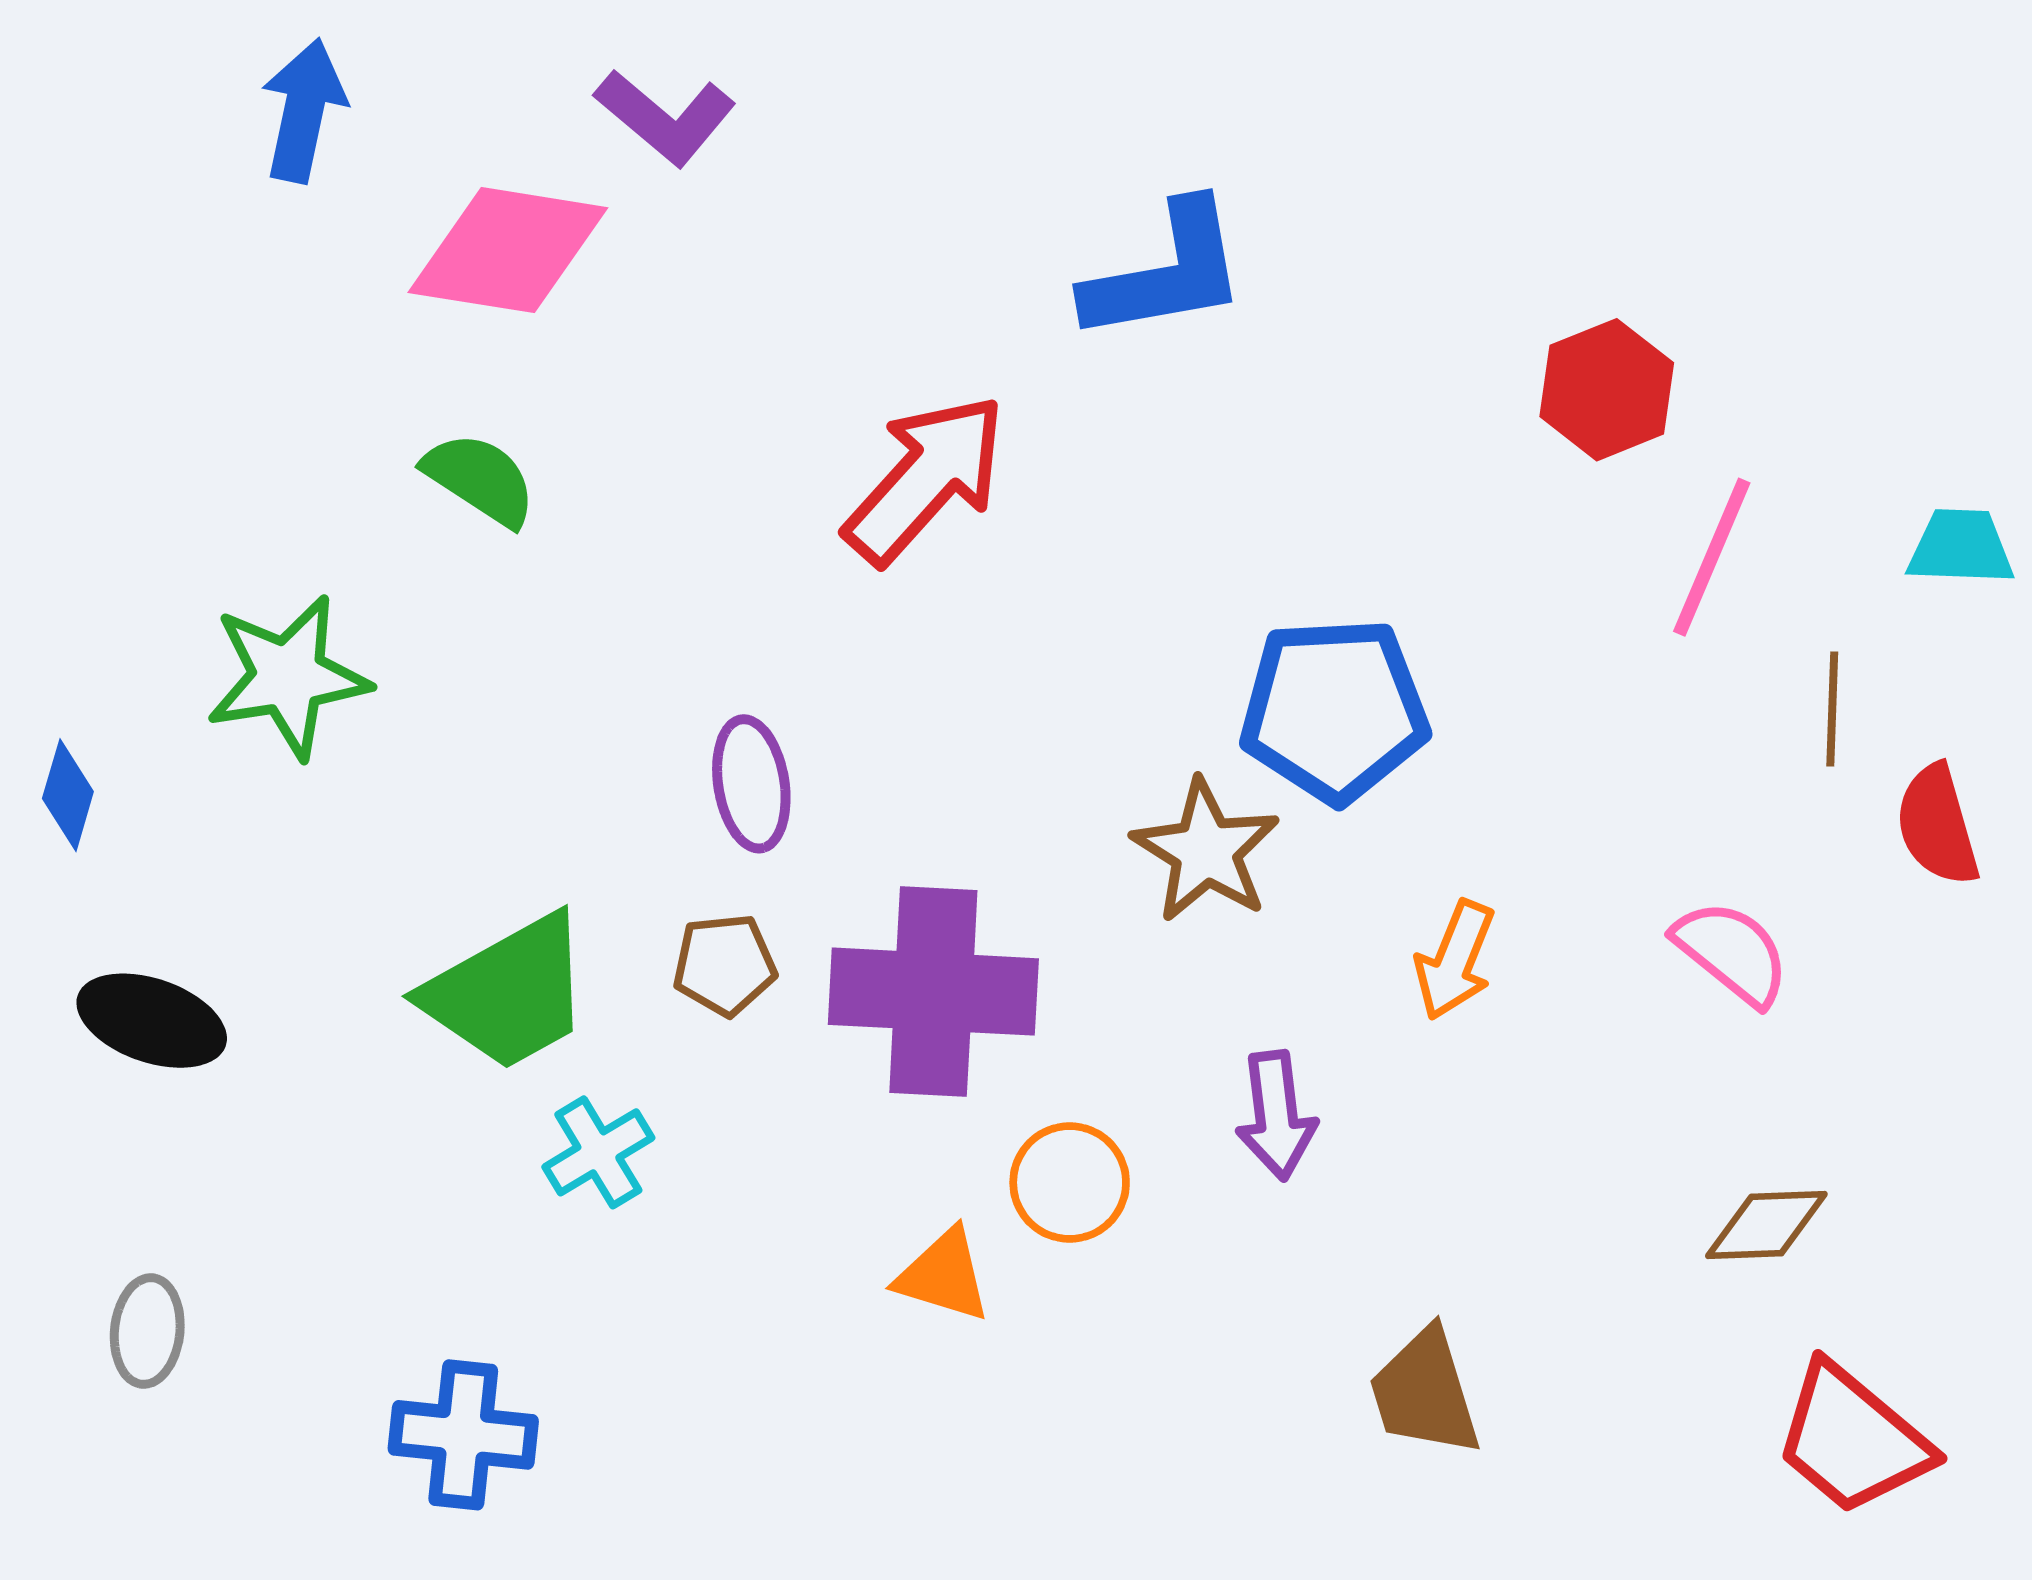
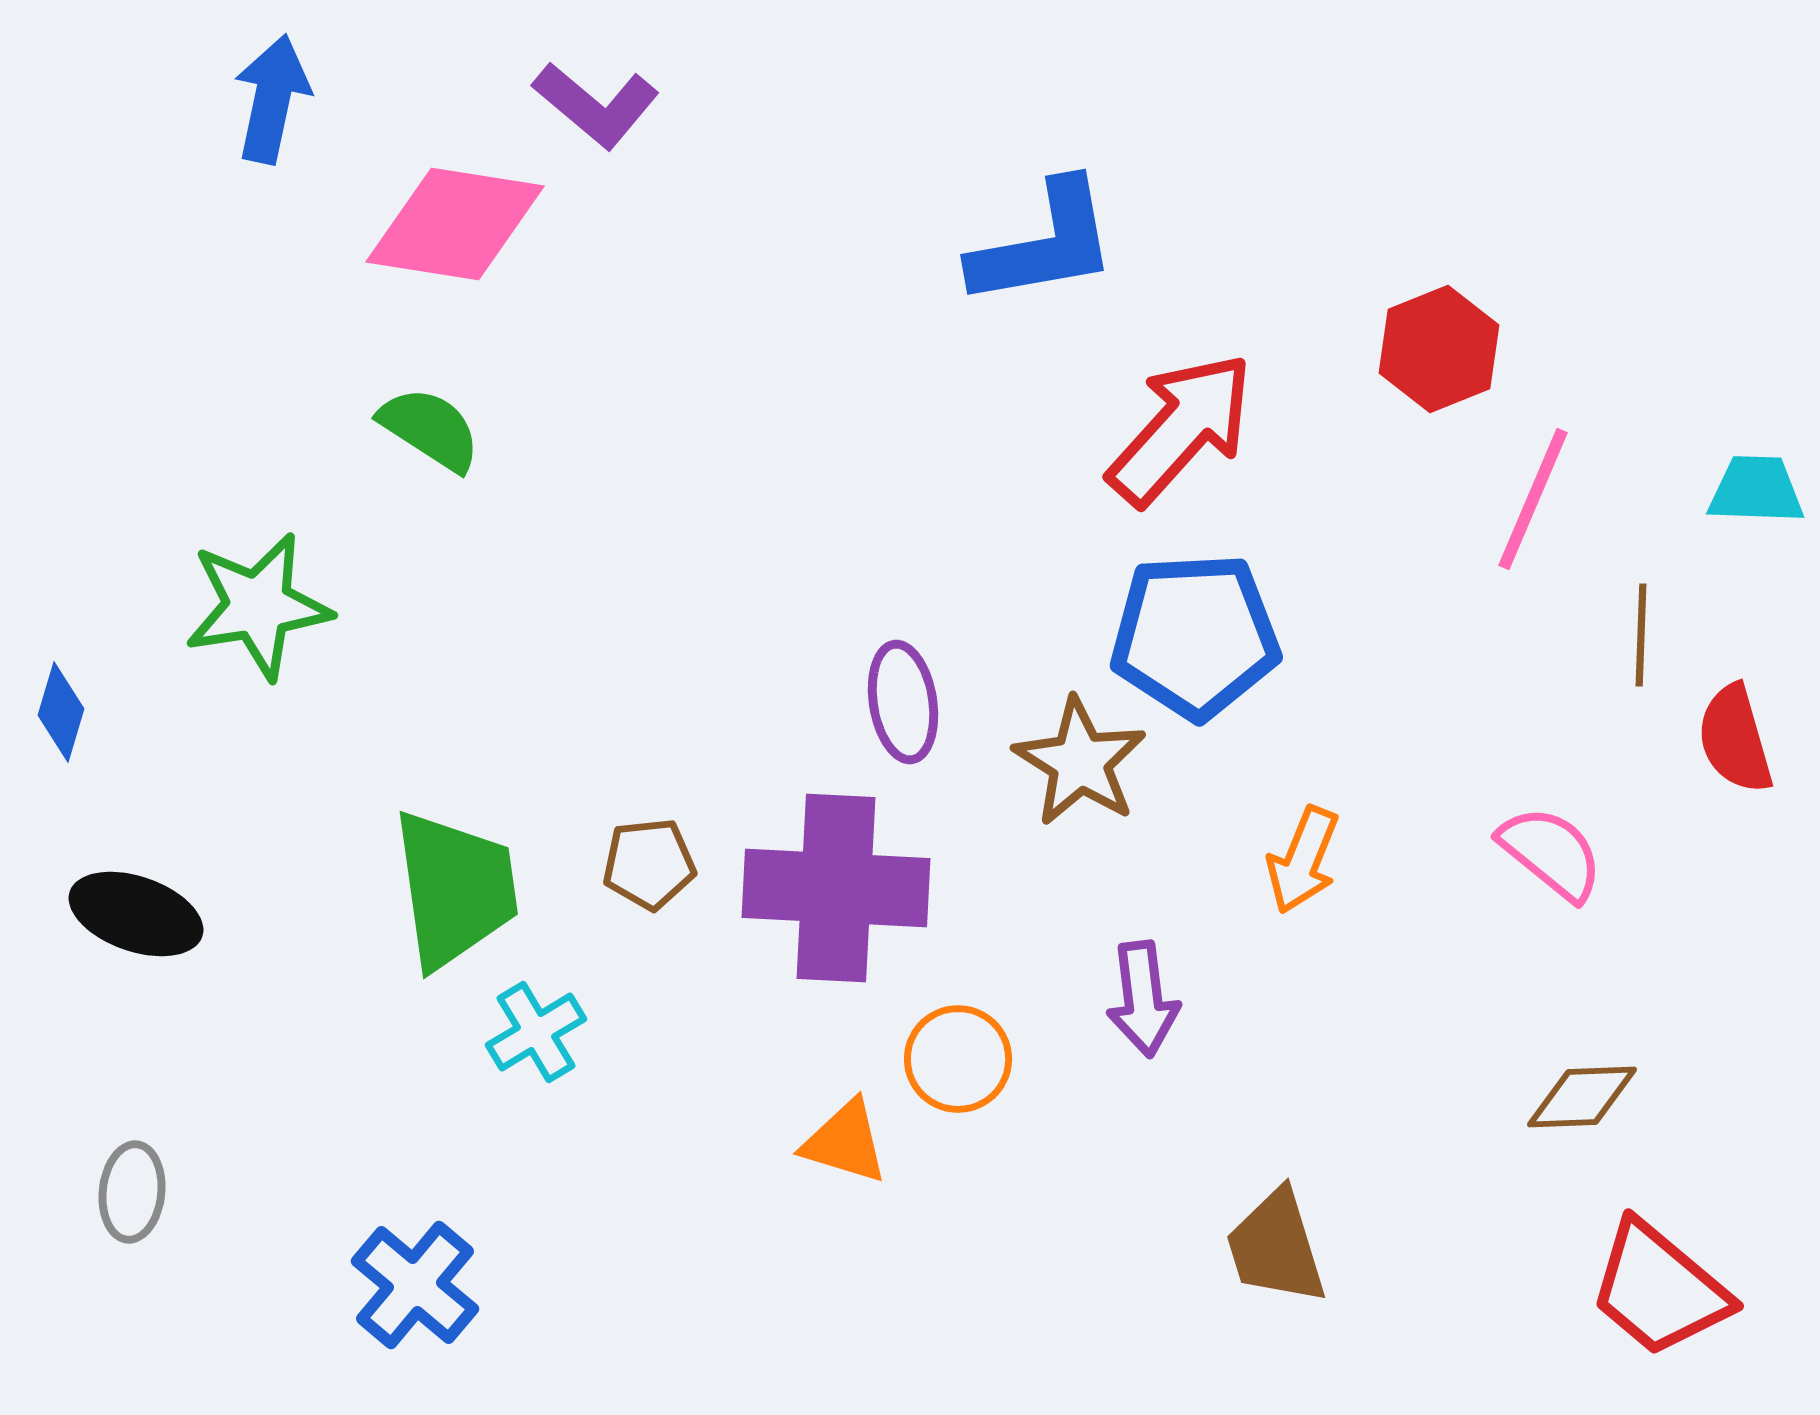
red arrow: (926, 479) -> (1181, 429), moved
purple ellipse: (751, 784) -> (903, 702), moved
green trapezoid: (508, 993) -> (455, 889), turned -69
blue cross: (463, 1435) -> (415, 1285), turned 34

